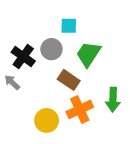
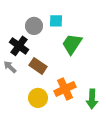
gray circle: (51, 49) -> (34, 26), moved
brown rectangle: (69, 80) -> (38, 66), moved
green arrow: (113, 100) -> (92, 99), moved

